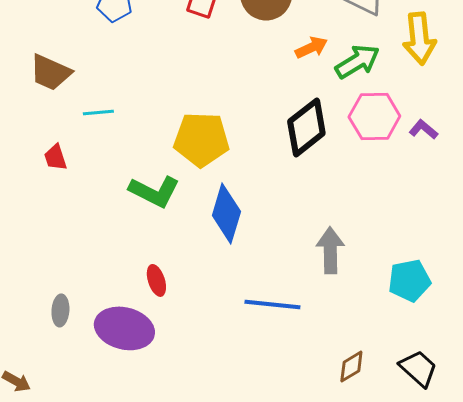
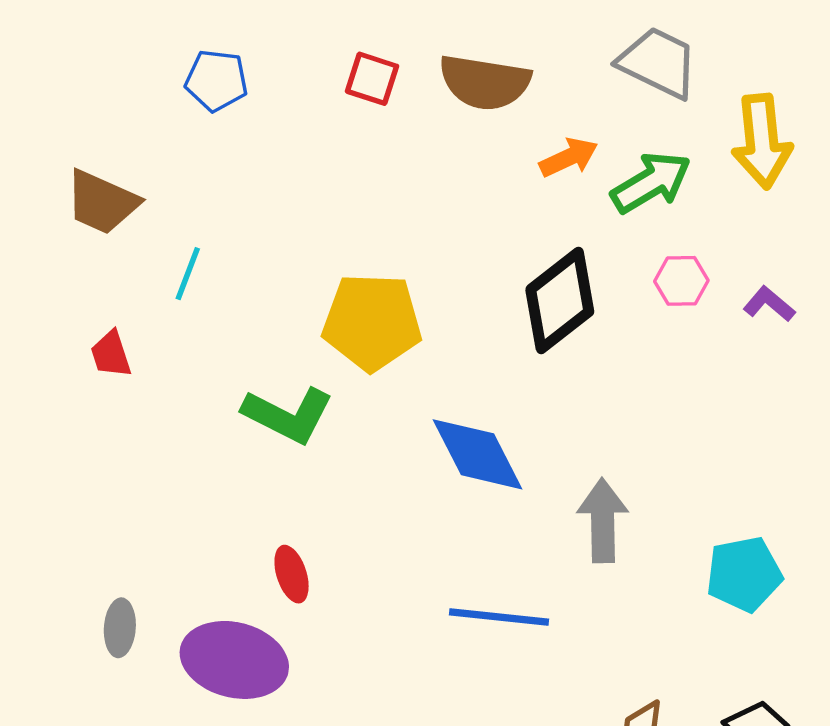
cyan line: (98, 112) -> (188, 274), turned -64
pink hexagon: (374, 116) -> (681, 281), size x0.6
blue diamond: (226, 213) -> (478, 454), moved, turned -44

